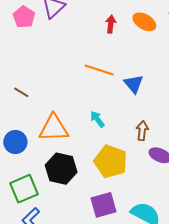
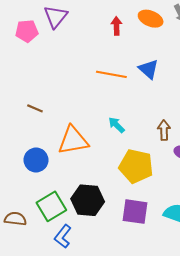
pink pentagon: (24, 17) -> (27, 31), turned -30
blue triangle: (134, 84) -> (148, 69), moved
black hexagon: (61, 169) -> (88, 200), moved
purple square: (103, 205) -> (135, 212), turned 32

